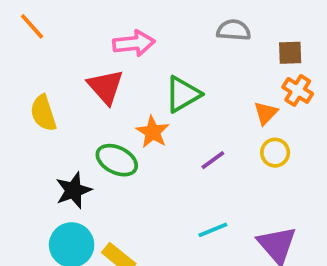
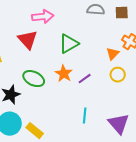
brown square: (290, 53) -> (122, 13), moved
orange star: (153, 132) -> (64, 74), moved
cyan line: (213, 230) -> (85, 116), turned -63

